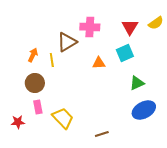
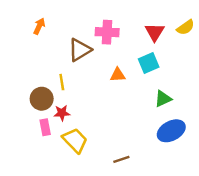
orange arrow: (33, 55) -> (39, 26), moved
yellow line: (52, 60) -> (62, 82), moved
red star: (18, 122) -> (62, 113), moved

